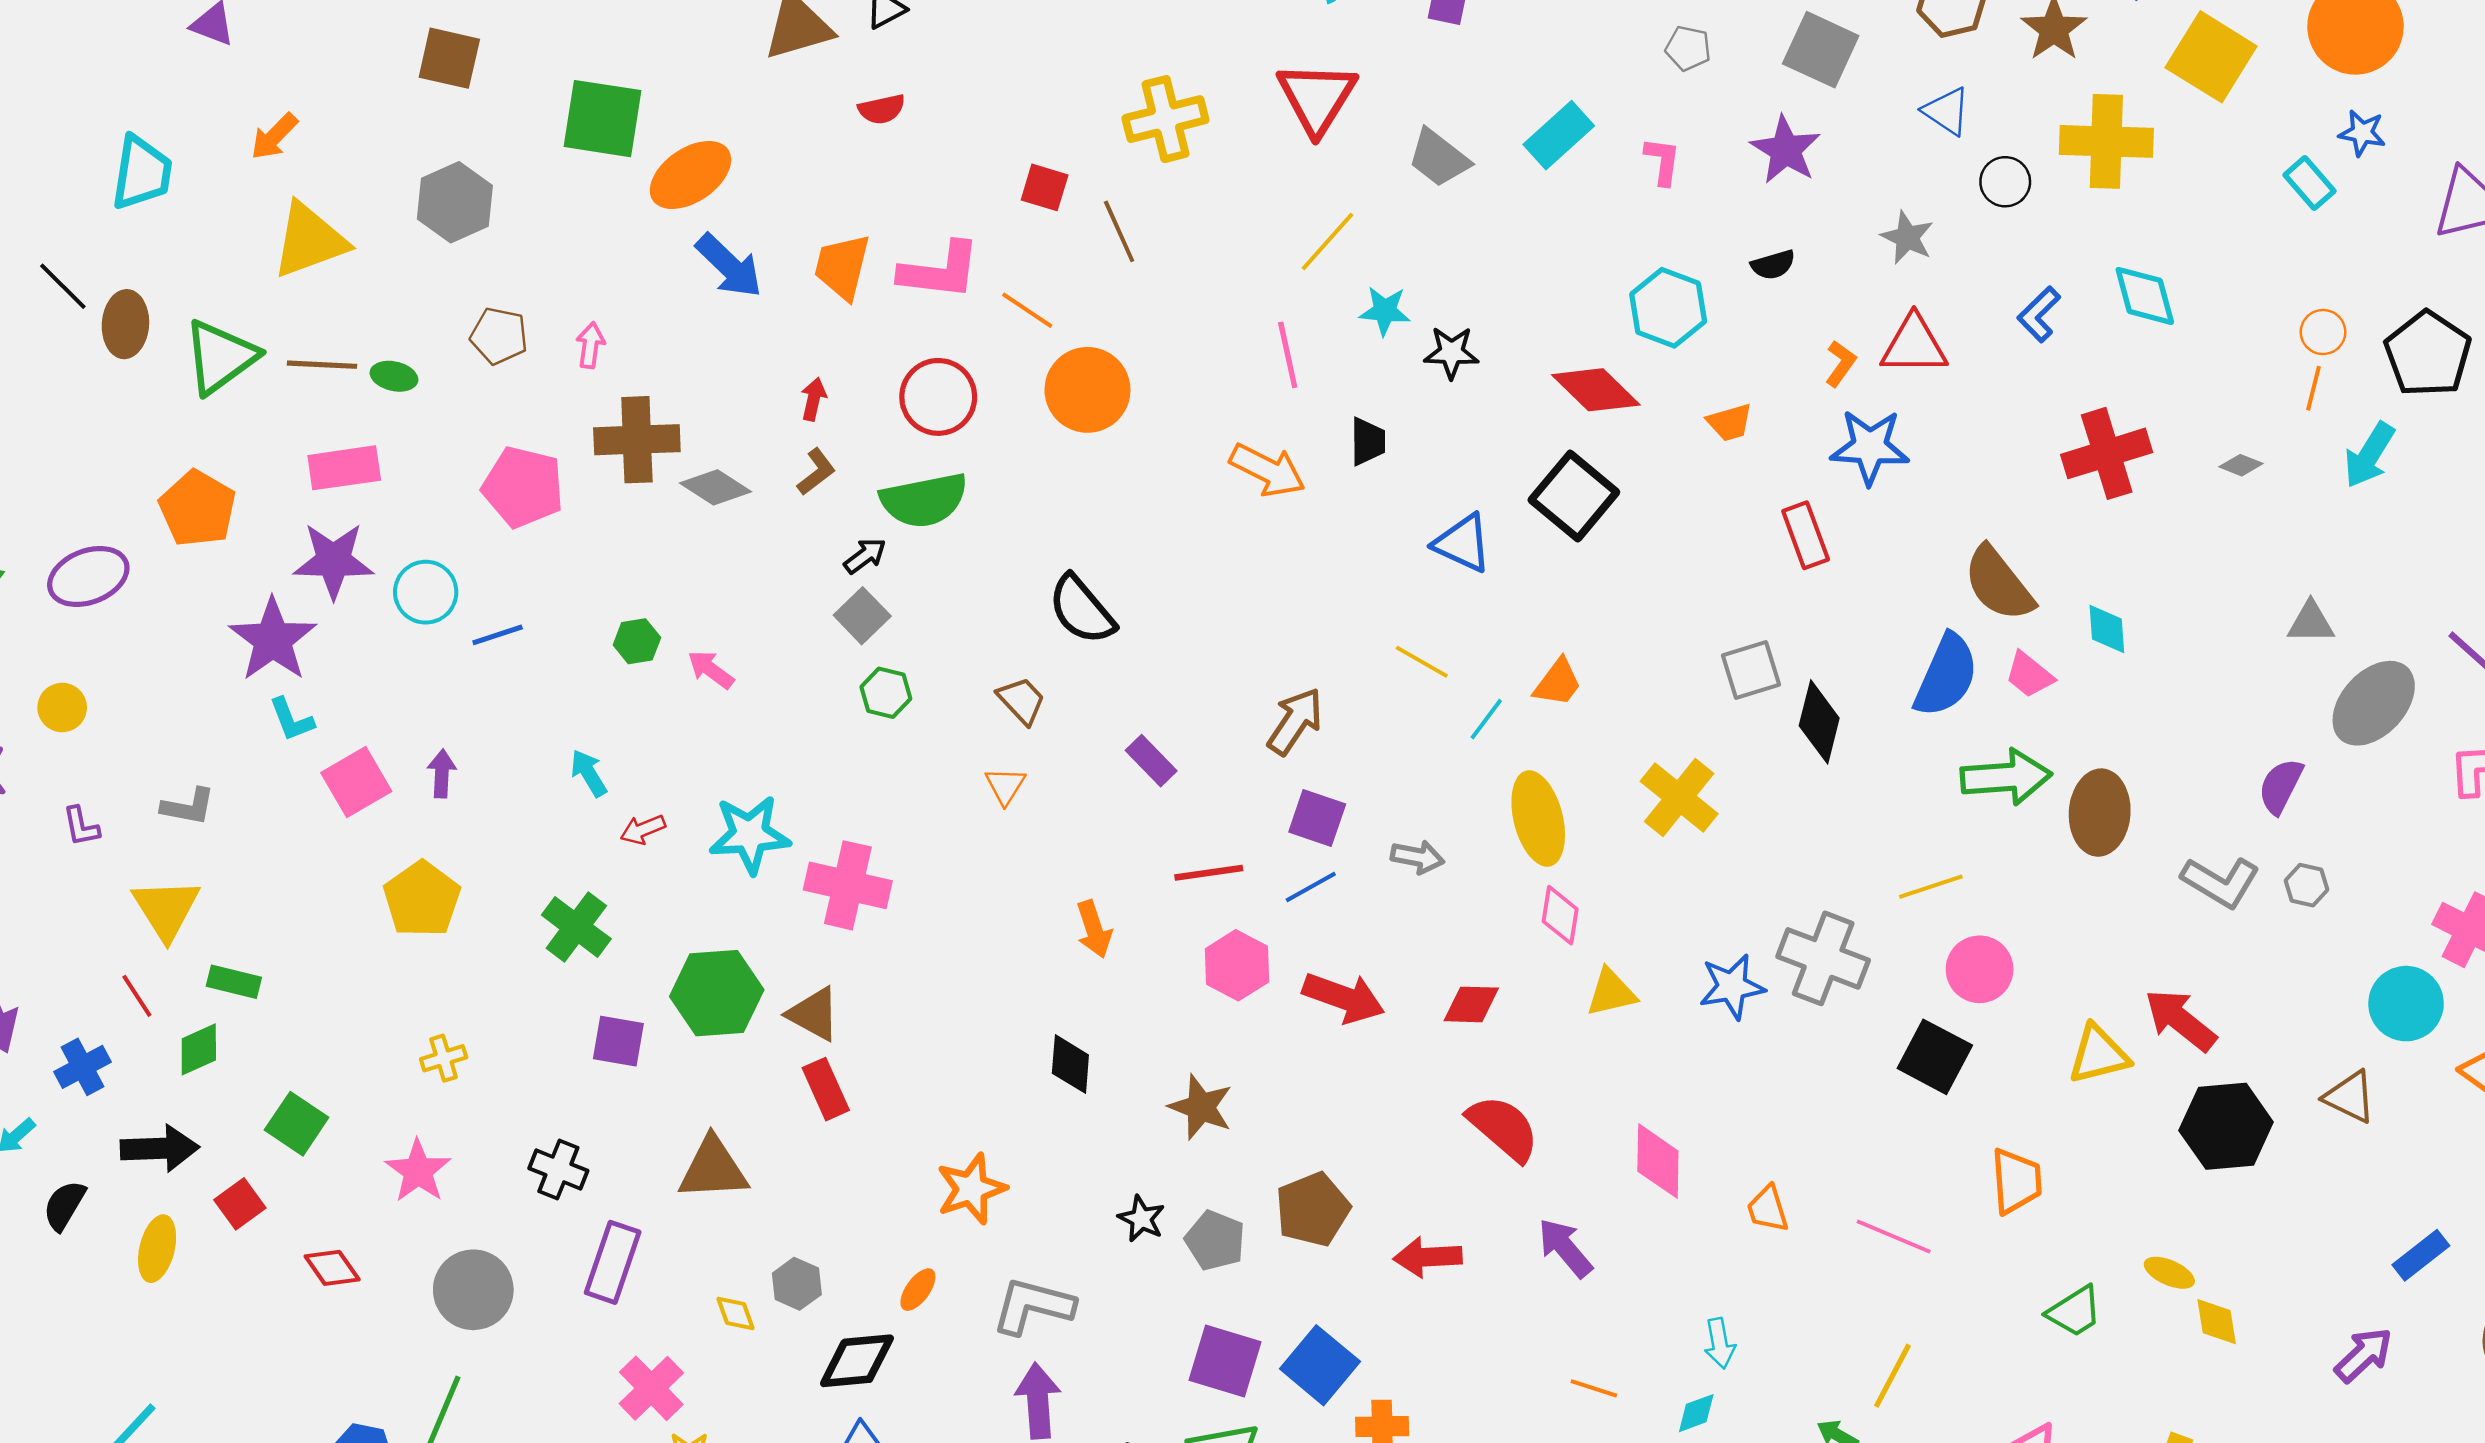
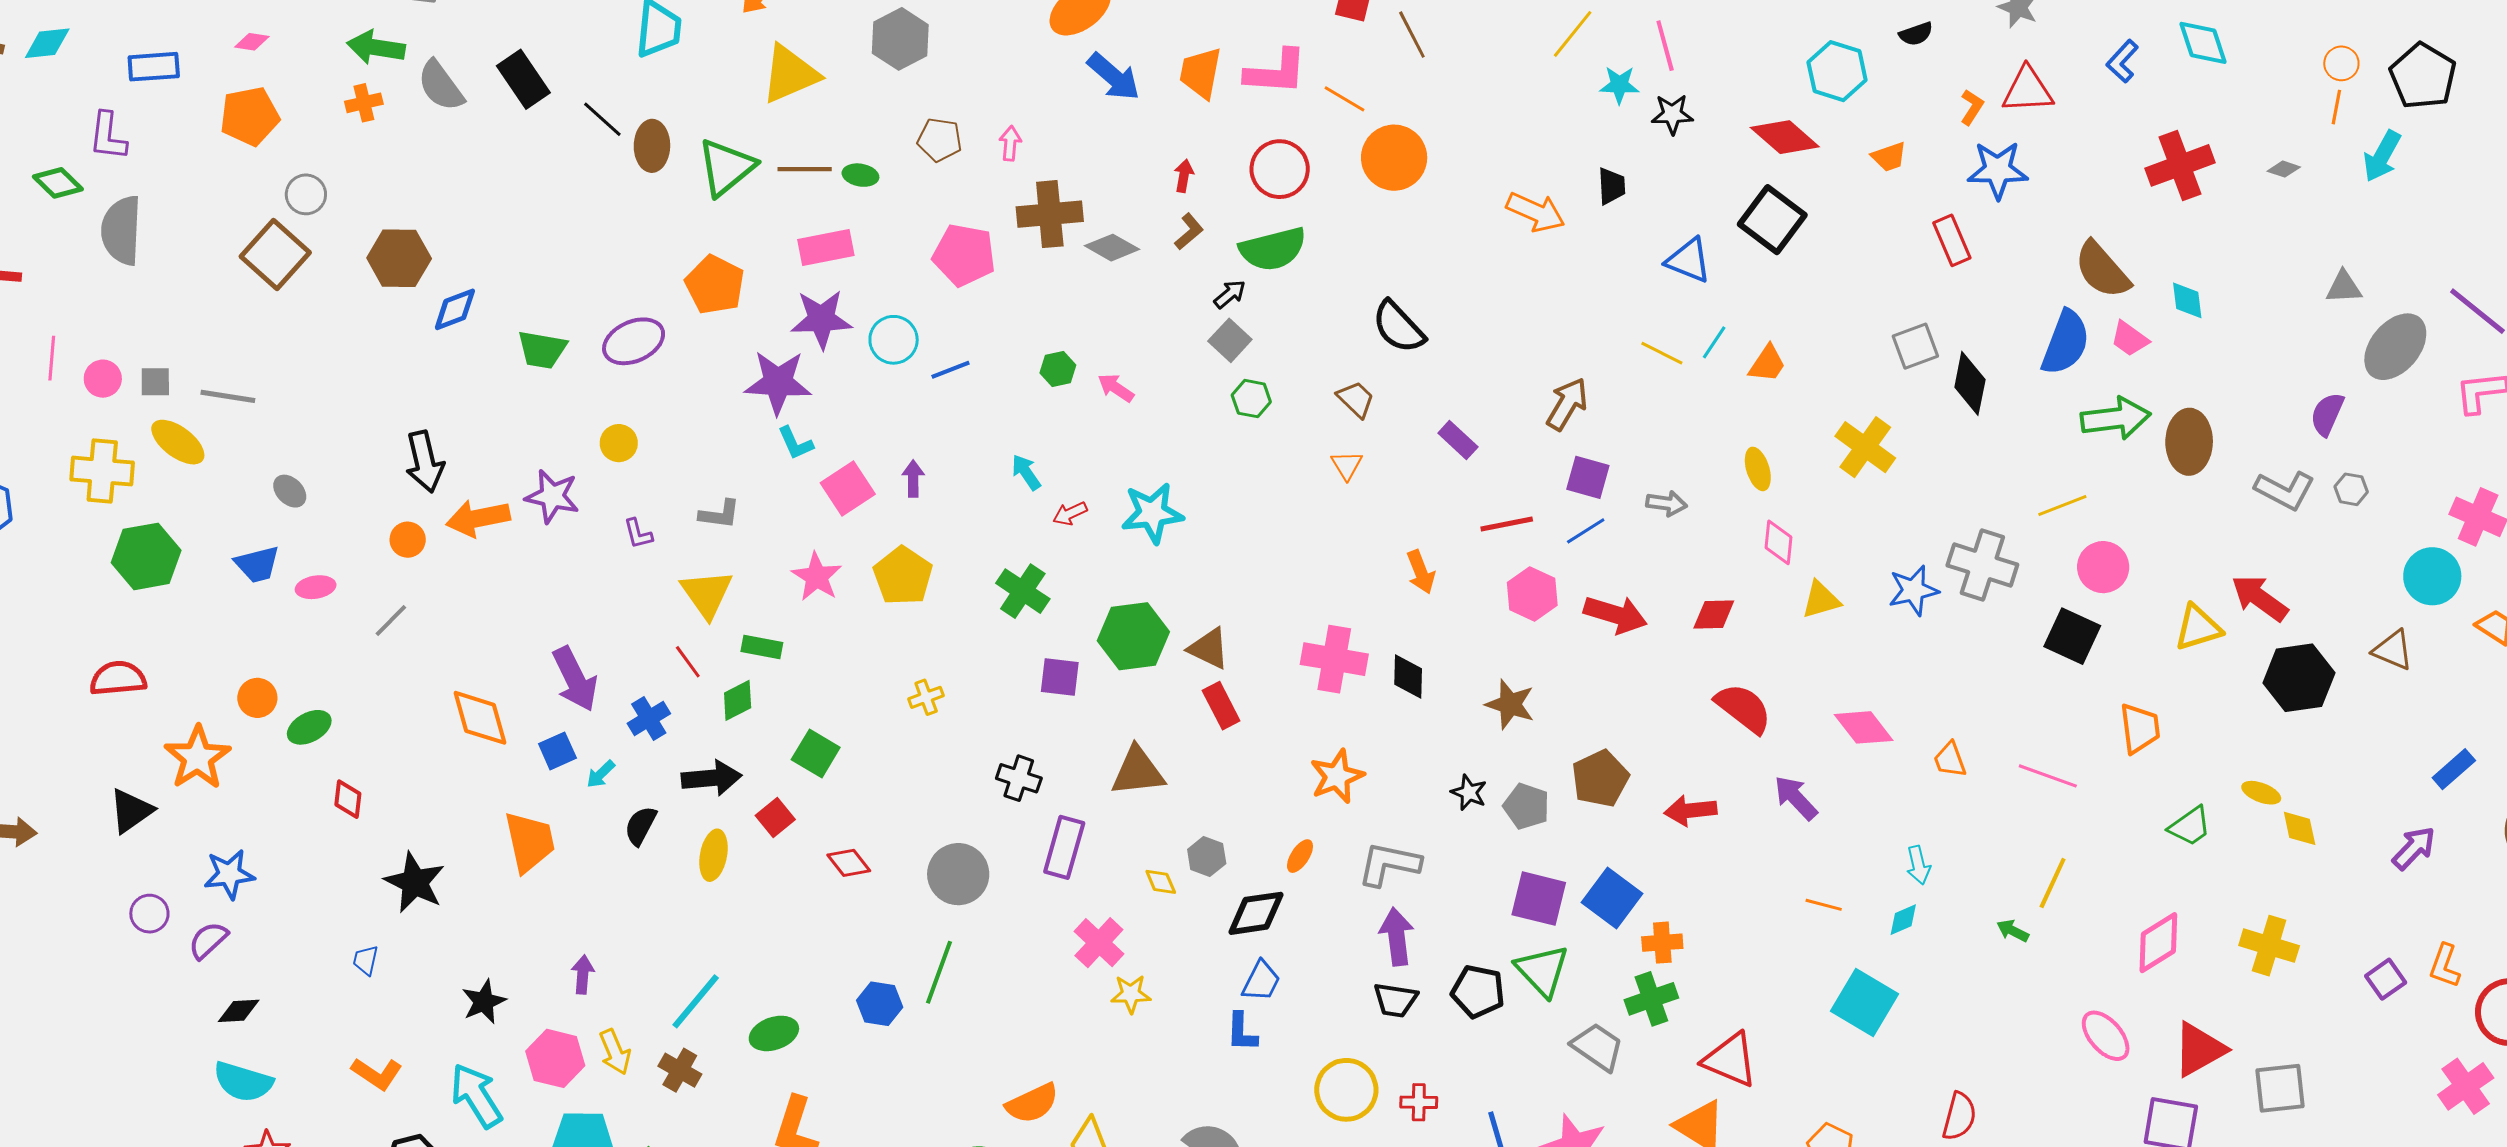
pink line: (1288, 355) -> (1665, 46), moved
purple star: (273, 640) -> (778, 382), turned -30
cyan line: (1486, 719) -> (1714, 342), moved
yellow ellipse: (1538, 819) -> (1758, 469), size x0.6
pink cross: (848, 885) -> (1334, 659), moved
pink diamond: (1658, 1161) -> (1864, 727), turned -36
pink star: (418, 1171) -> (817, 577), moved

